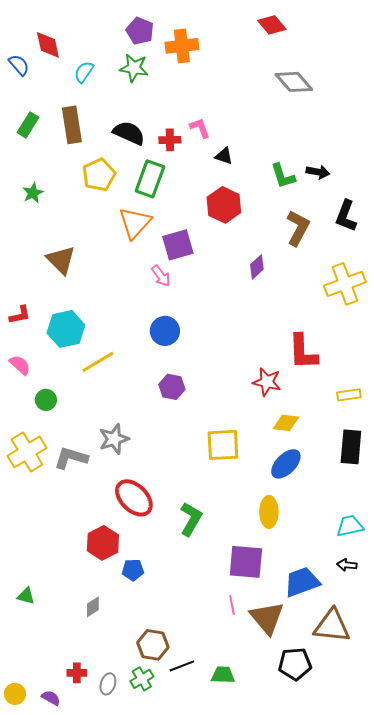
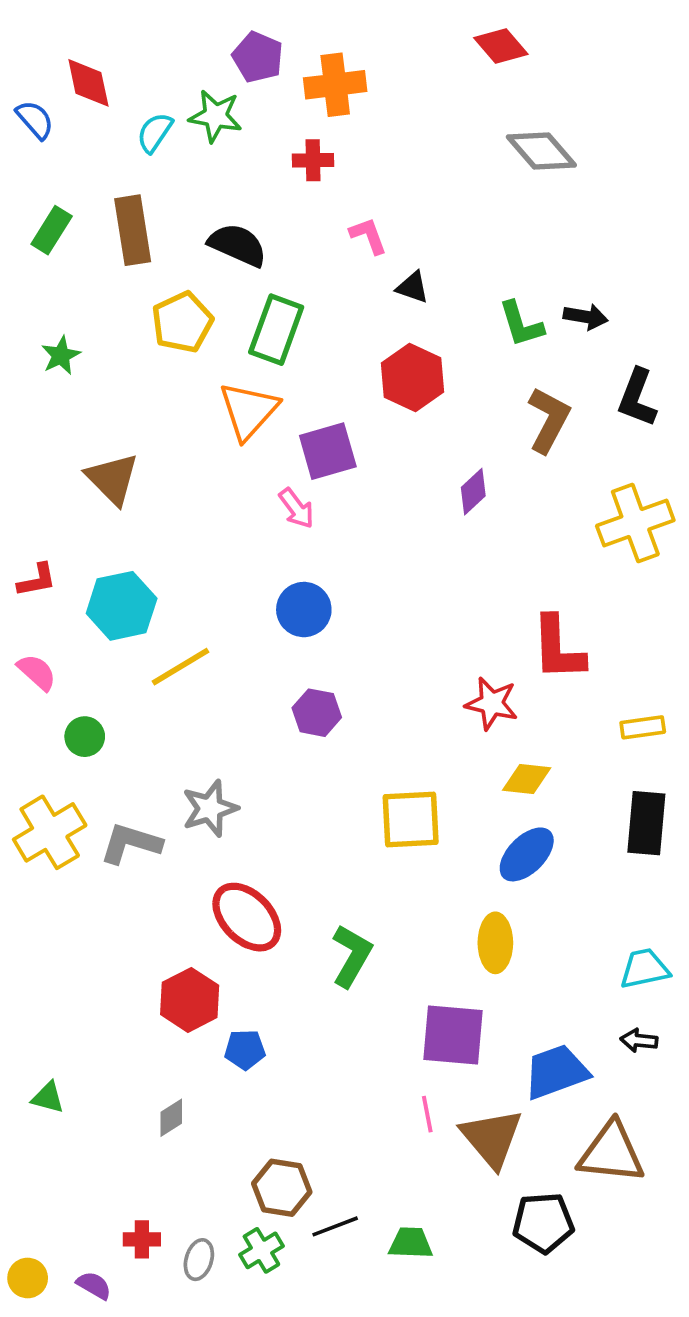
green star: (134, 68) -> (215, 116), moved
red cross: (170, 140) -> (313, 160), moved

